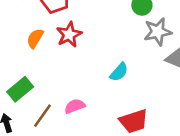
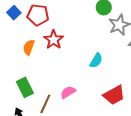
green rectangle: (20, 89) -> (25, 87), turned -66

